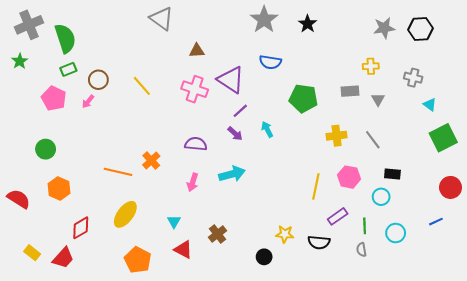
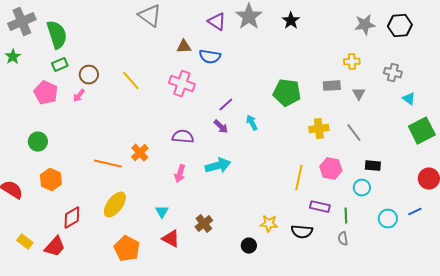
blue semicircle: (270, 62) -> (210, 57), moved
purple triangle: (231, 80) -> (217, 22), moved, size x0.7
purple rectangle: (338, 216) -> (320, 207), turned 48
cyan circle: (396, 233) -> (388, 219), moved

